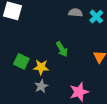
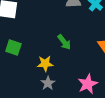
green square: (21, 61) -> (13, 47), moved

